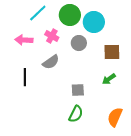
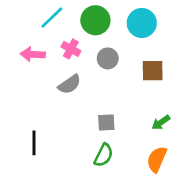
cyan circle: (94, 22) -> (142, 23), moved
black line: (25, 77) -> (34, 143), moved
green arrow: (109, 79) -> (161, 122), moved

